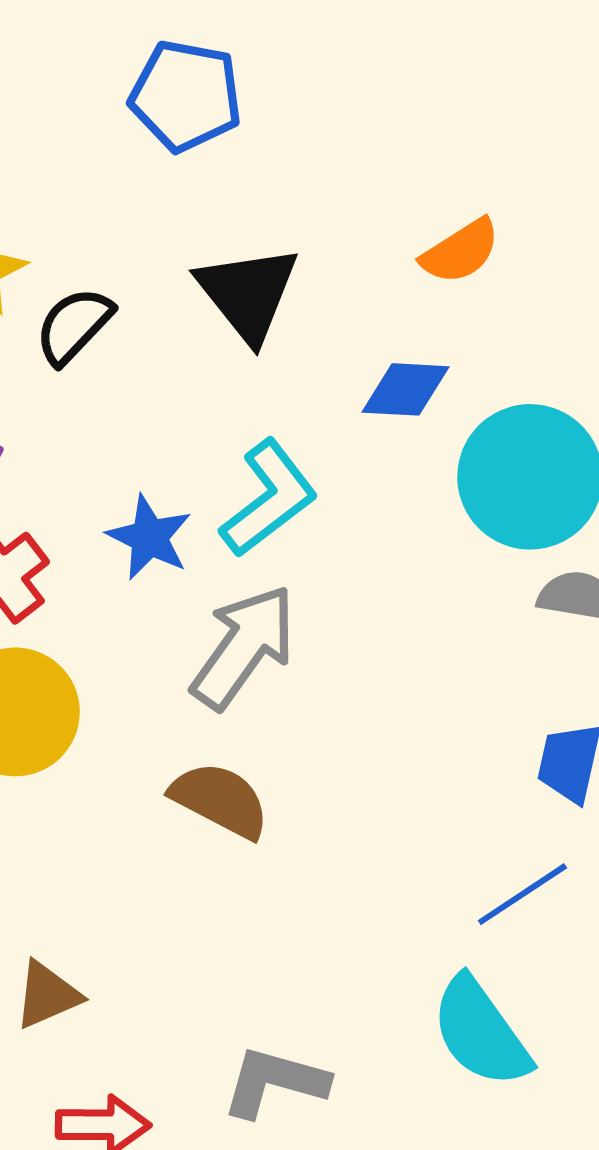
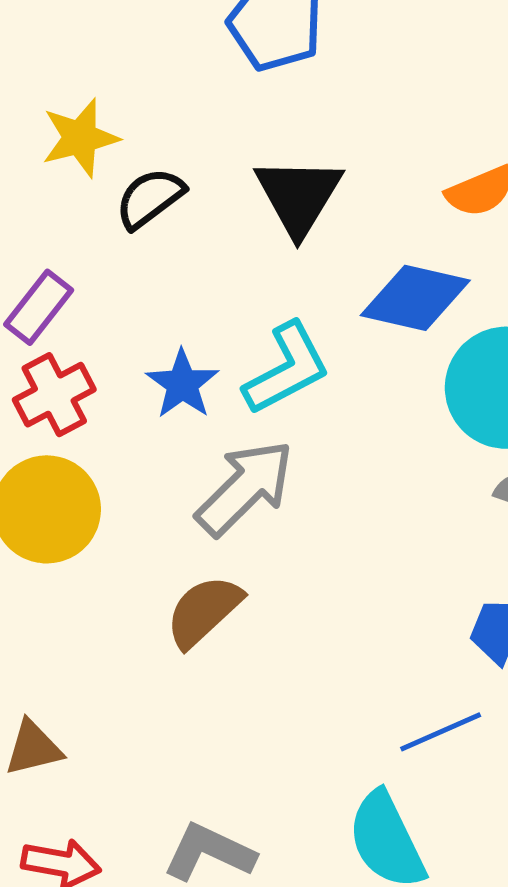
blue diamond: (406, 389) -> (415, 298), size x1.4
brown semicircle: (220, 800) -> (204, 611), turned -80

